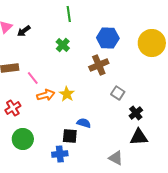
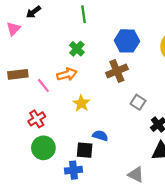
black arrow: (24, 31) -> (33, 12), moved
orange arrow: (46, 95) -> (67, 74), moved
red cross: (13, 108) -> (37, 119), moved
green circle: (23, 139) -> (43, 148), moved

